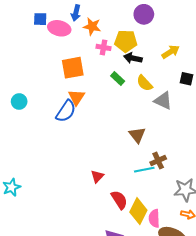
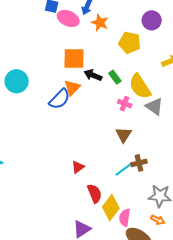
pink cross: (103, 47) -> (125, 104), moved
black arrow: (133, 58) -> (93, 75), moved
yellow semicircle: (145, 83) -> (140, 86), size x1.5
cyan circle: (19, 101) -> (17, 81), size x1.5
cyan line: (144, 170) -> (124, 169), turned -36

